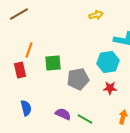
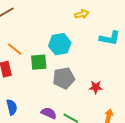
orange line: (29, 50) -> (15, 49), turned -70
cyan hexagon: (108, 62) -> (60, 44), moved

